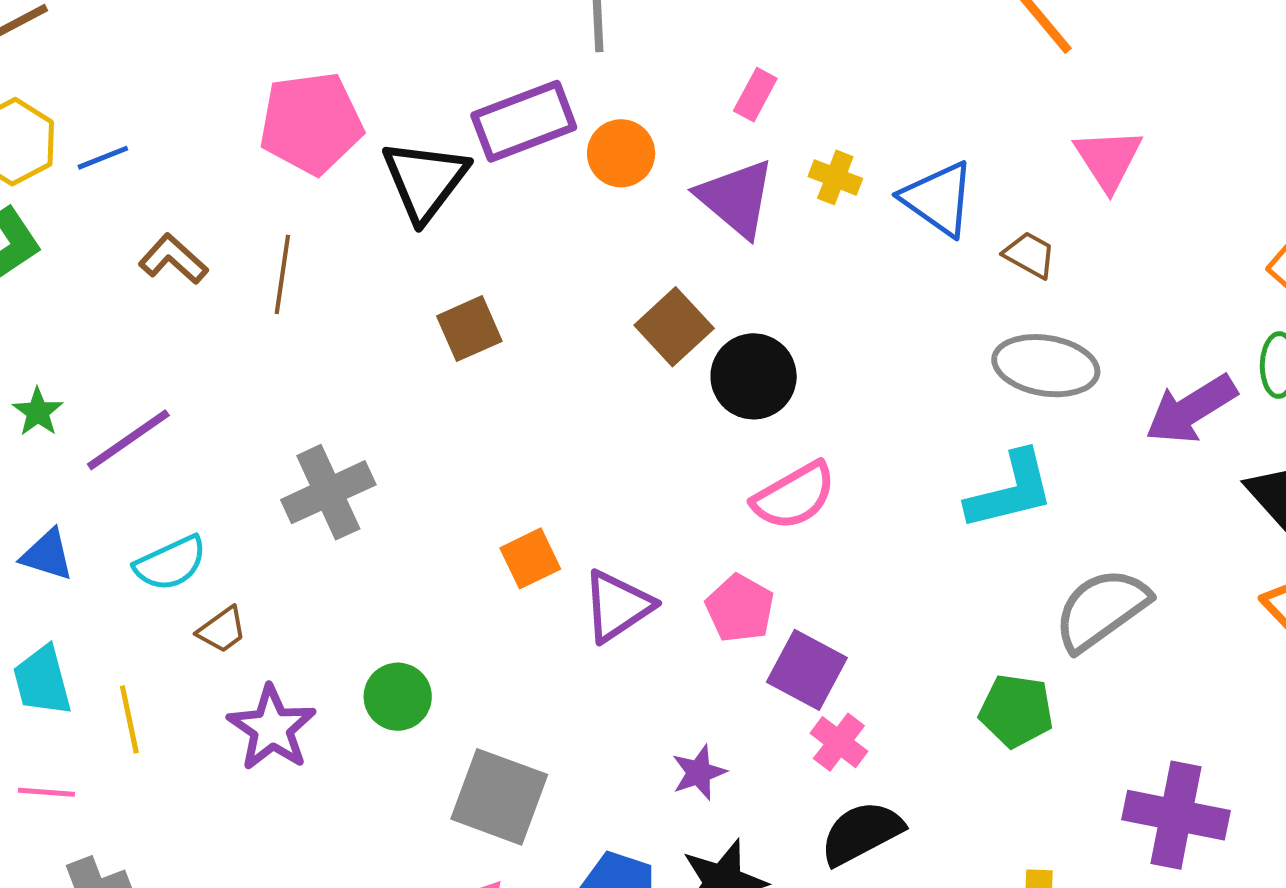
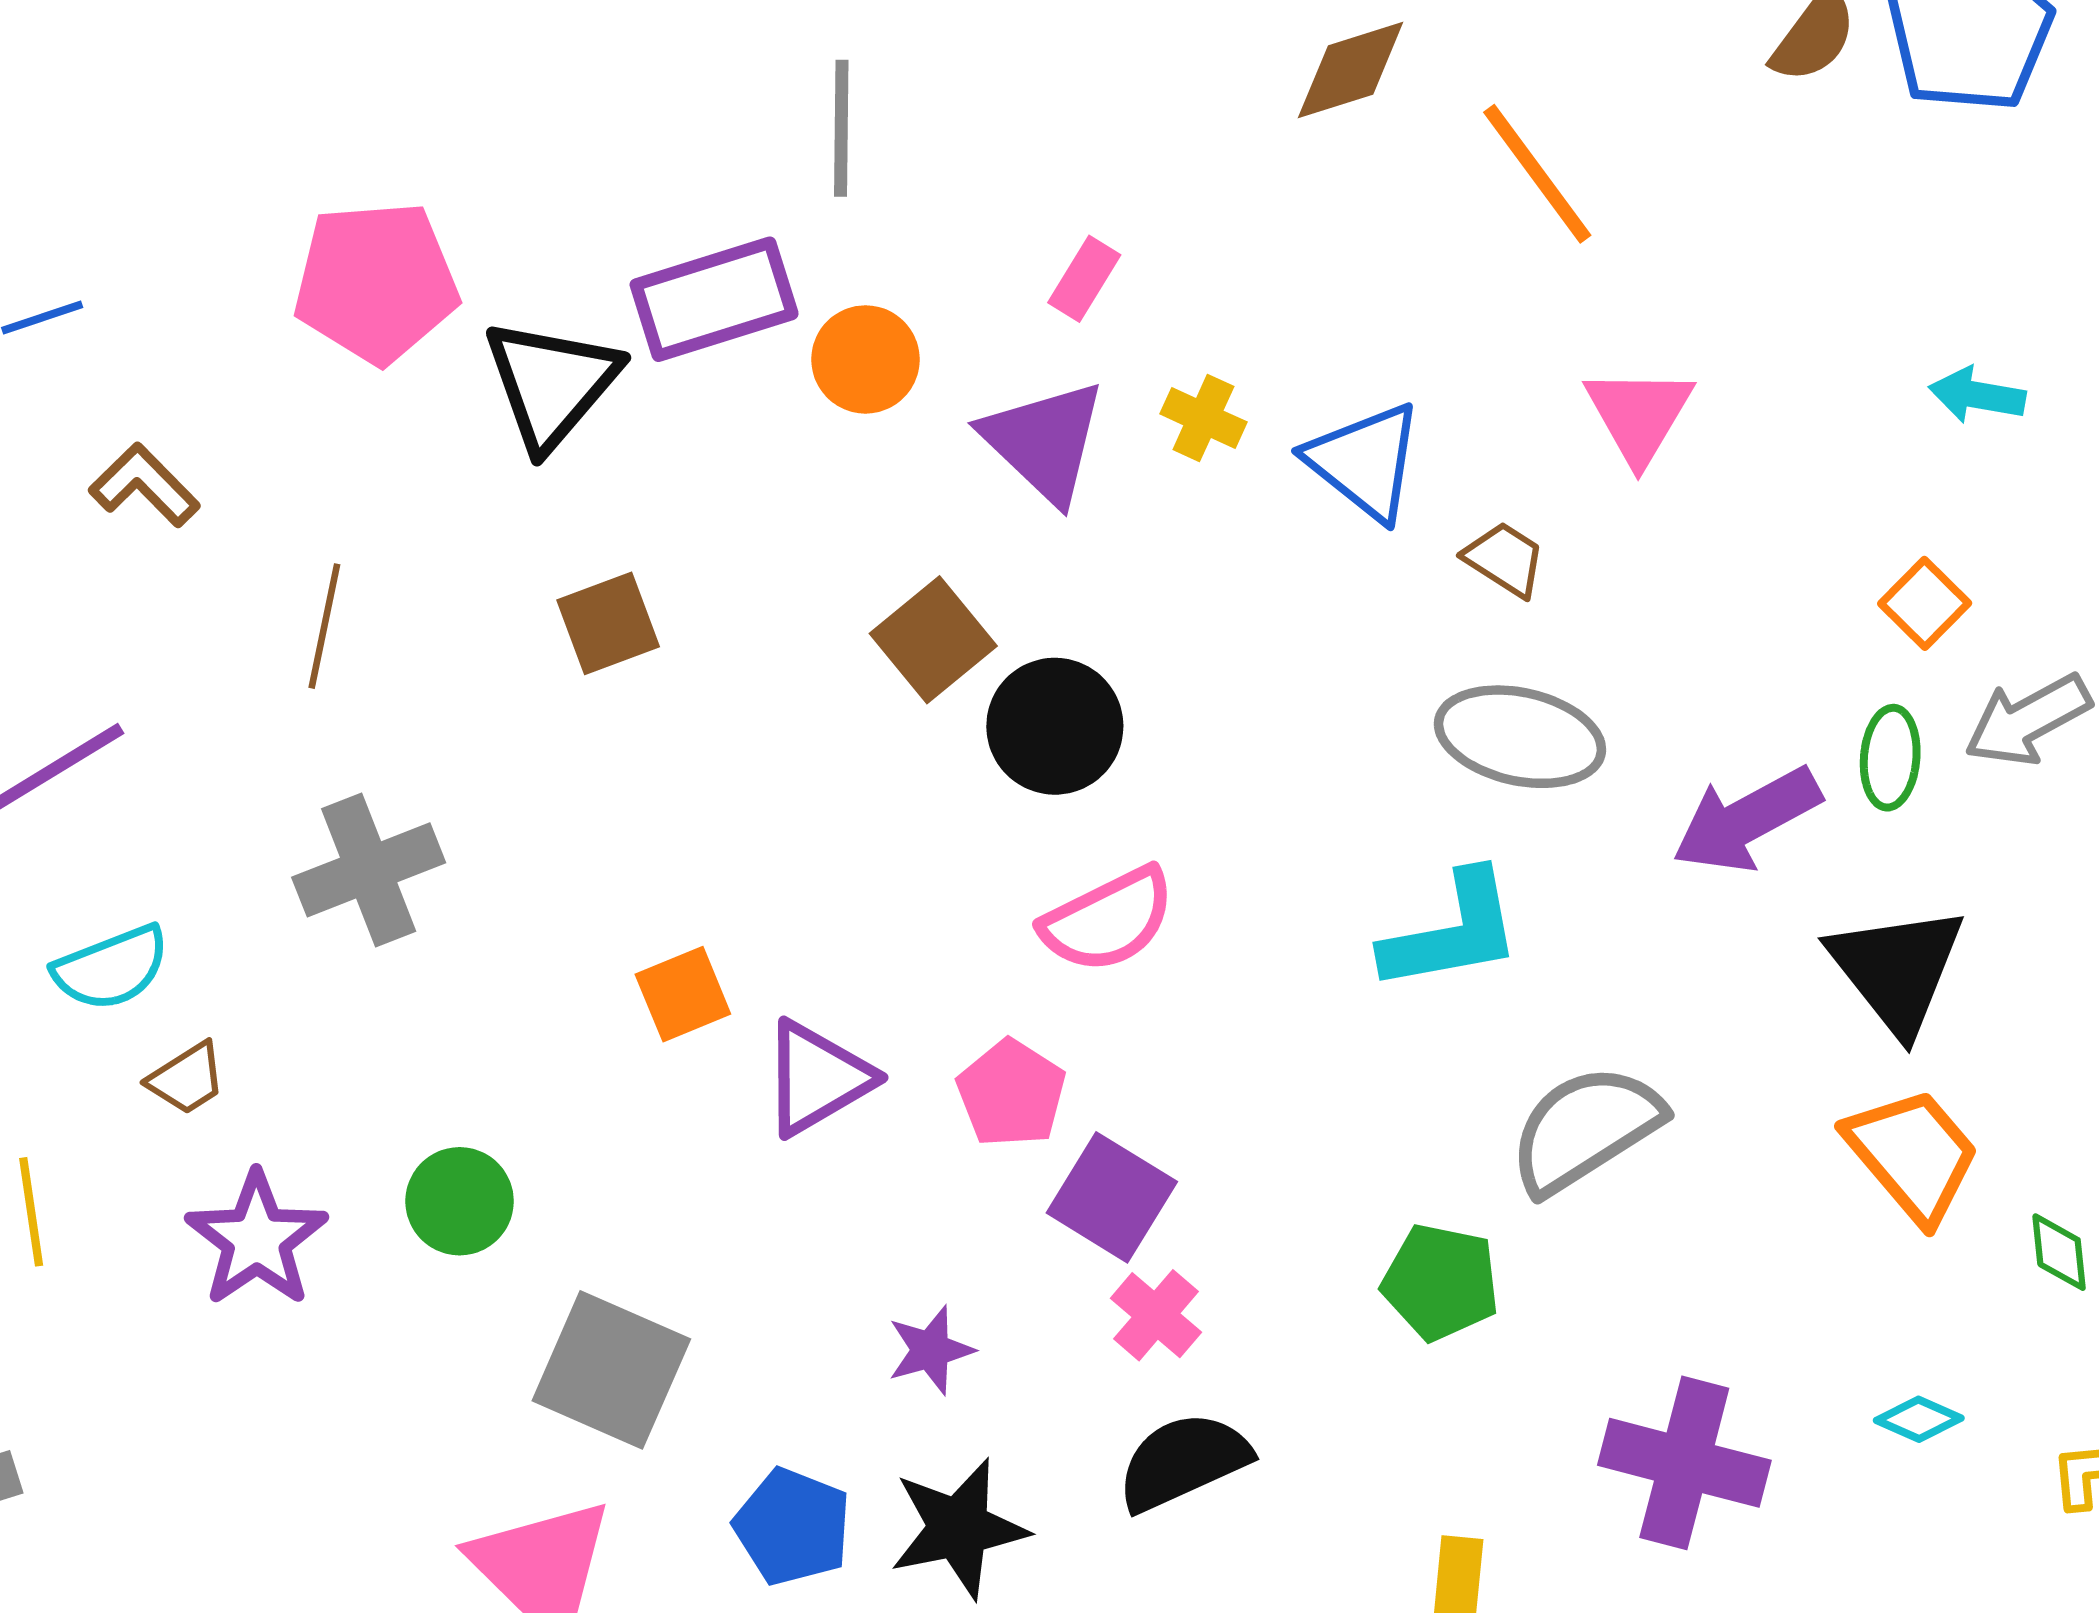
brown line: (282, 274) -> (324, 626), moved

